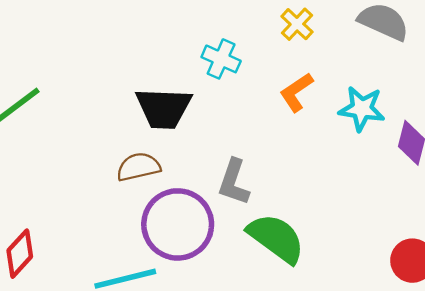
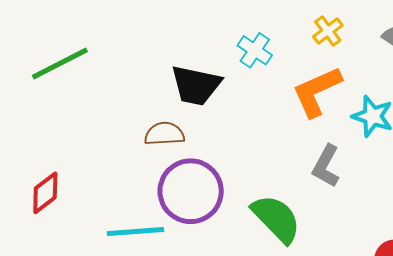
orange L-shape: (296, 92) -> (317, 91), size x1.5
gray L-shape: (234, 182) -> (326, 166), moved

